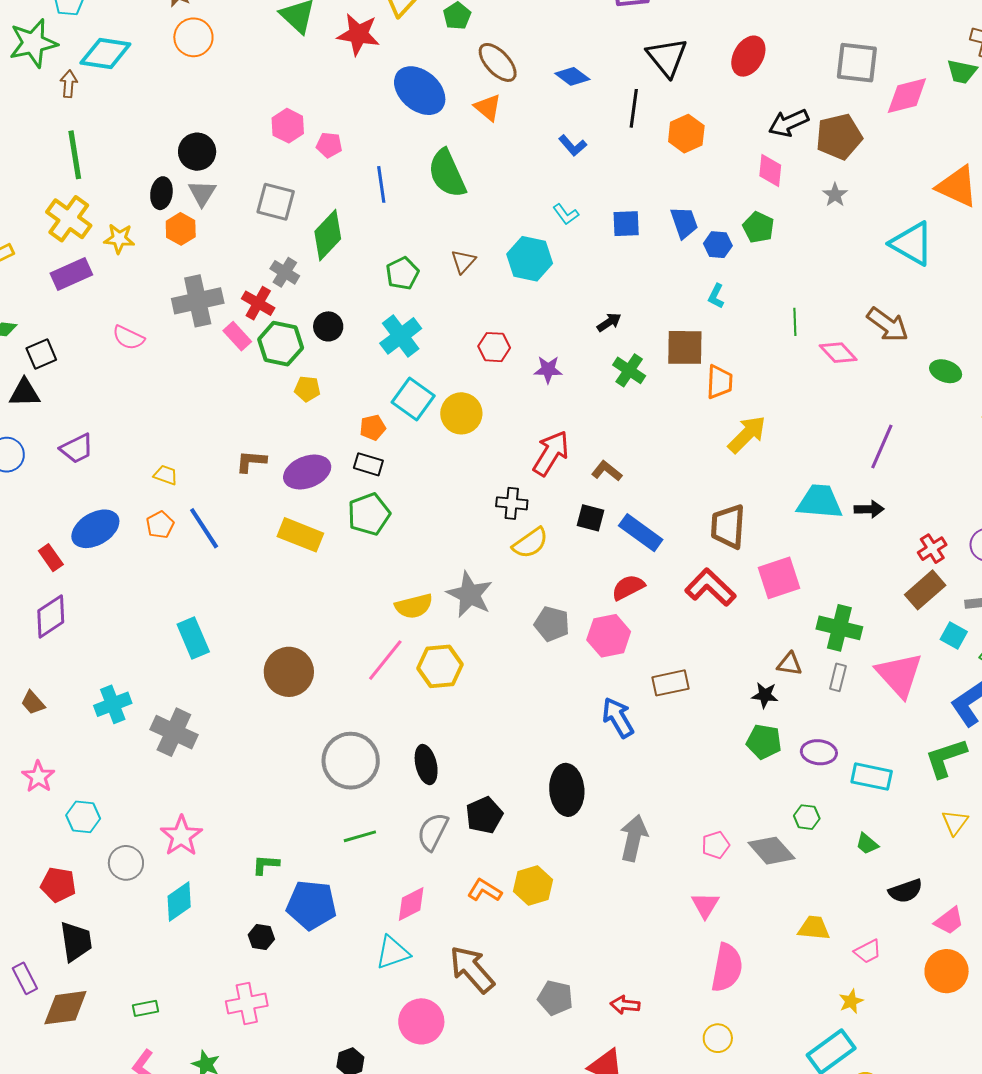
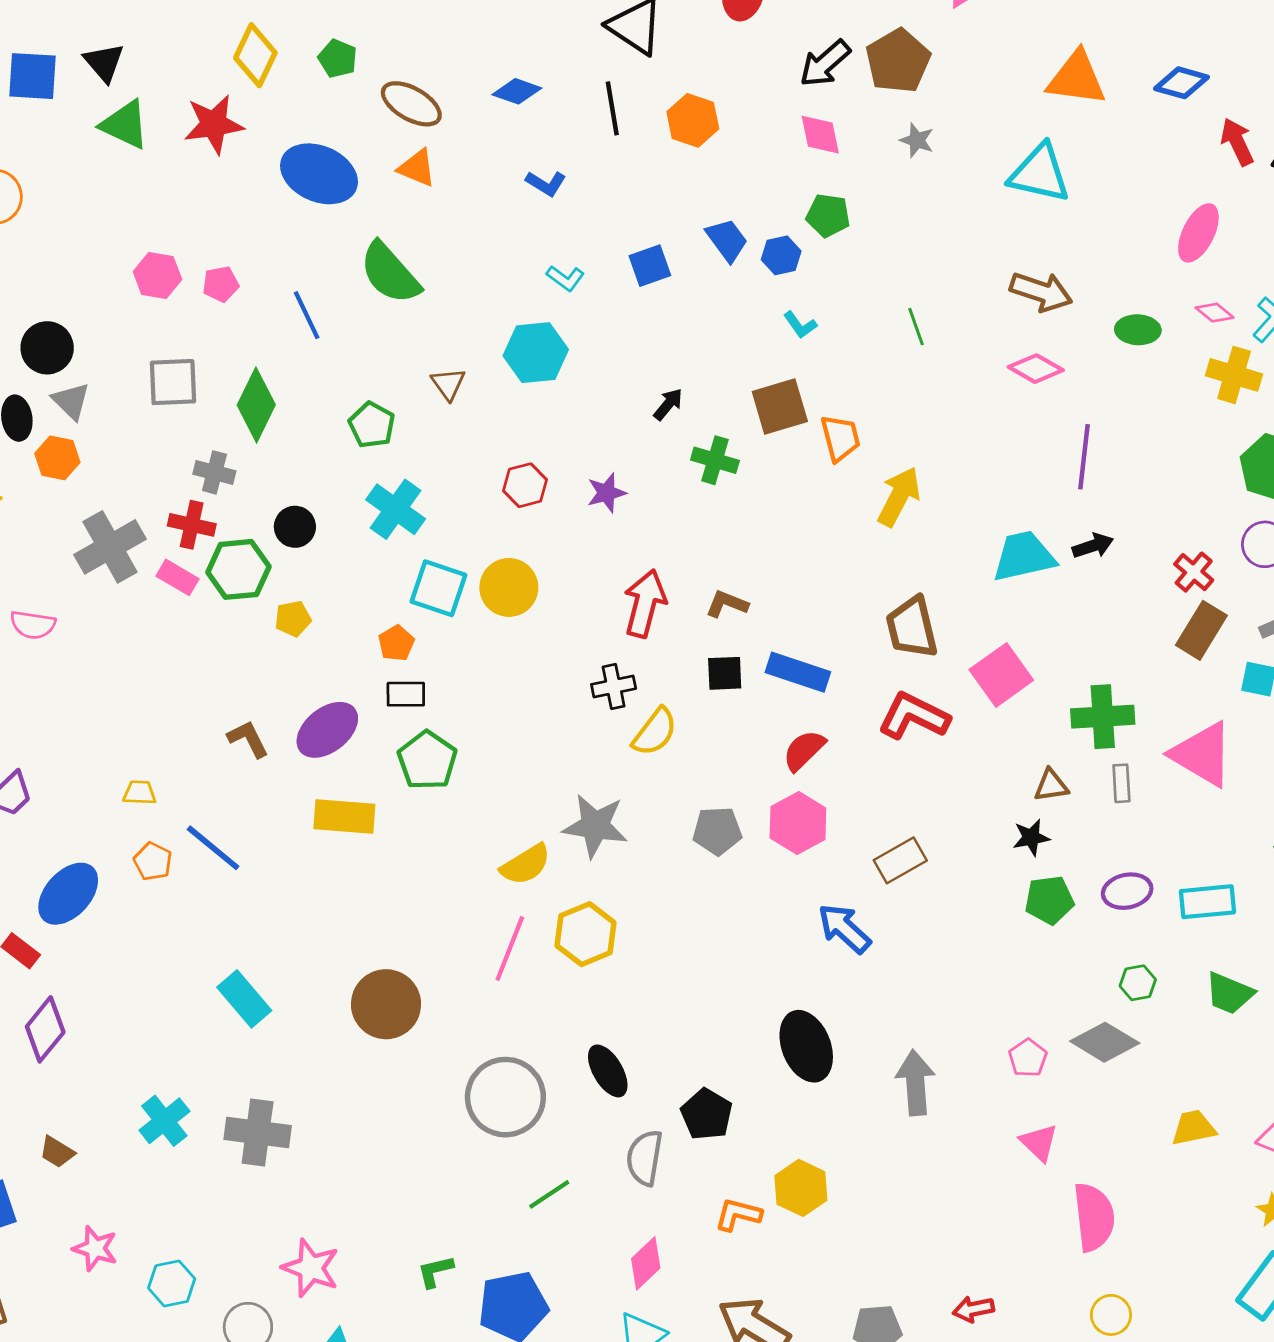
cyan L-shape: (716, 296) -> (800, 325), turned -45
pink diamond: (838, 353) -> (1036, 369), moved
brown L-shape: (251, 461) -> (248, 739), turned 76
green trapezoid: (867, 844) -> (1229, 993), size x1.5

